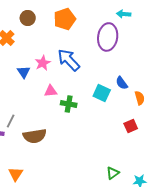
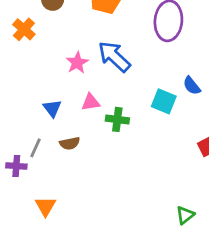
blue triangle: (24, 72) -> (52, 108), moved
brown semicircle: (35, 136) -> (70, 143), moved, size x0.6
orange triangle: (16, 174) -> (46, 206), moved

